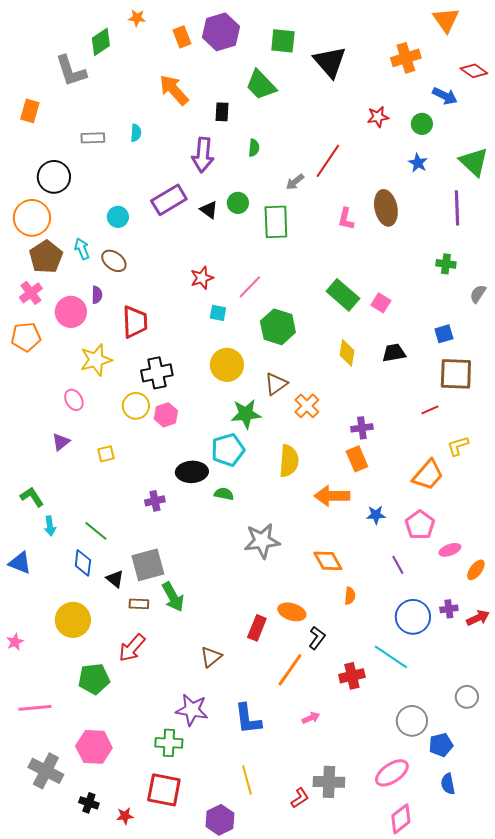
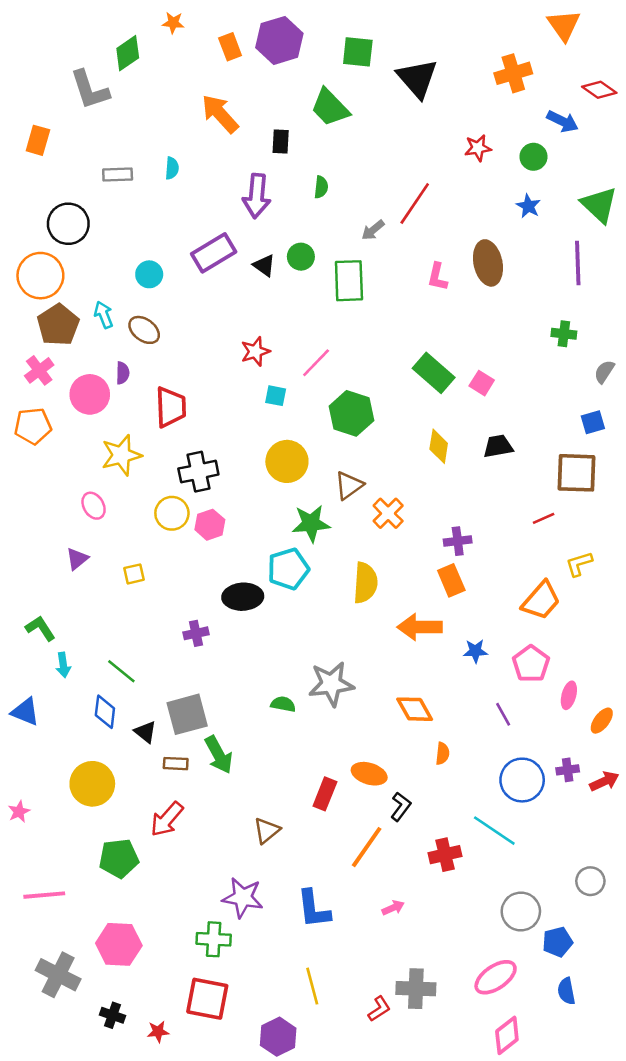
blue square: (444, 334) -> (593, 422), moved
green semicircle: (224, 494) -> (283, 704), moved
pink ellipse: (450, 550) -> (569, 695), turned -55

